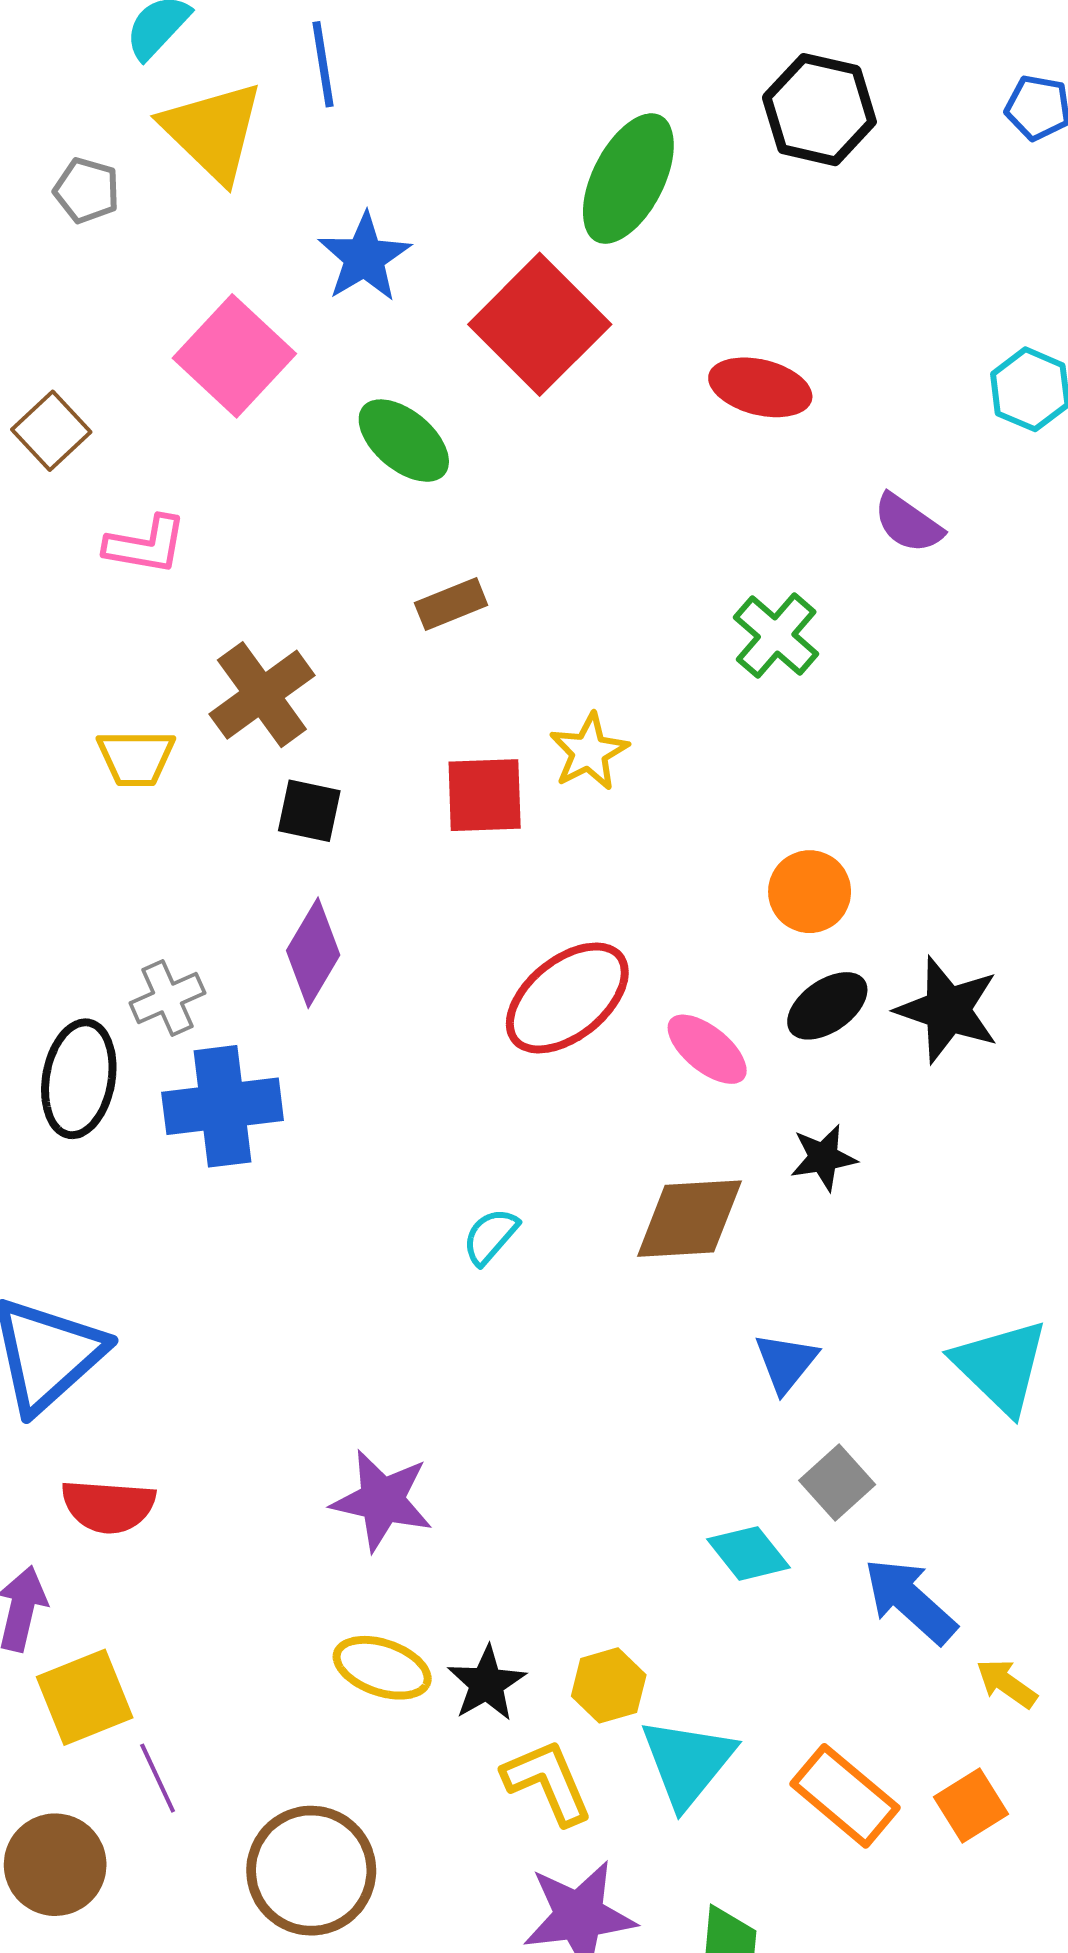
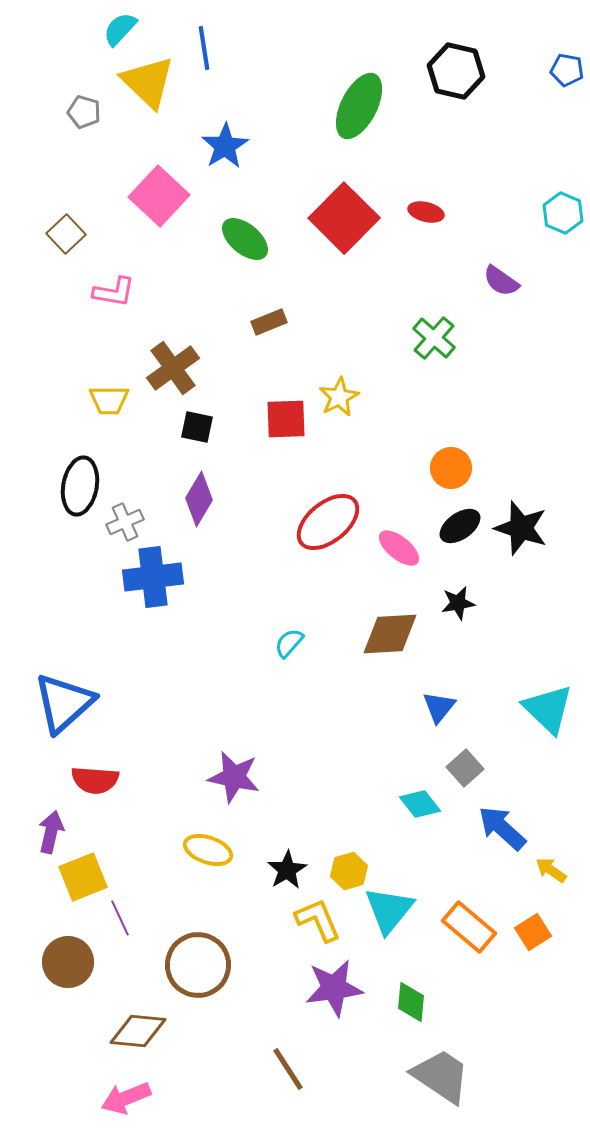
red square: (540, 324) -> (344, 218), moved
red ellipse: (760, 387) -> (426, 212), size x0.7
black ellipse: (79, 1079) -> (80, 486), moved
yellow ellipse: (382, 1668) -> (208, 850), moved

